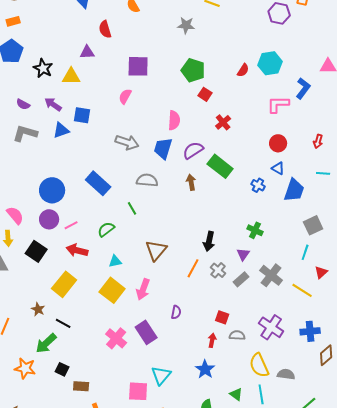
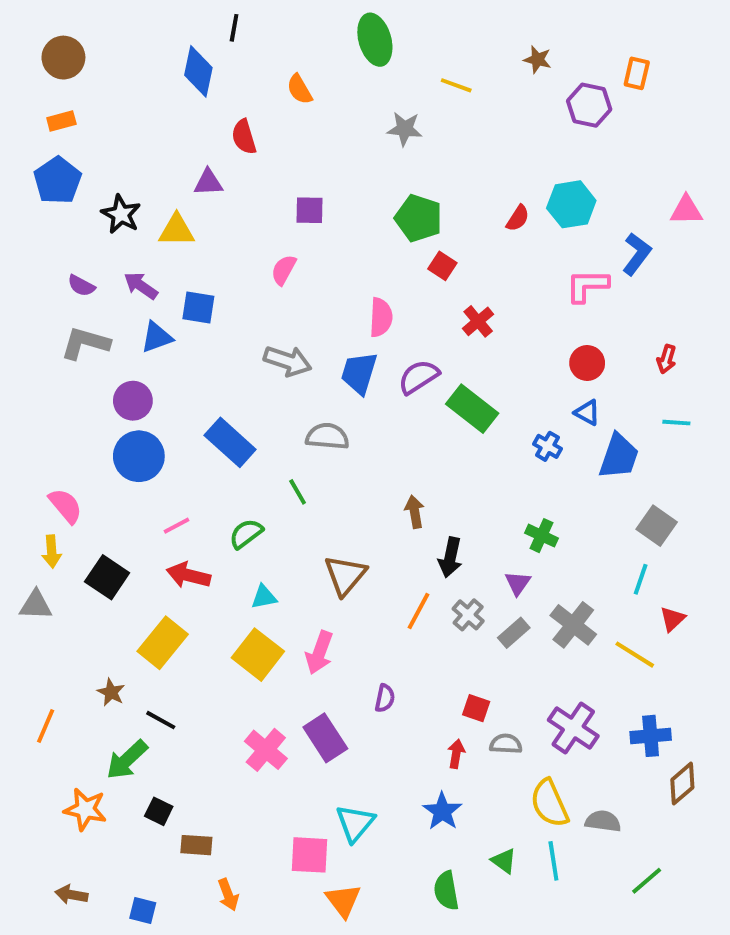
purple square: (138, 66) -> (309, 210), size x0.7
brown arrow: (191, 182) -> (415, 512), moved
purple circle: (49, 219) -> (133, 401), moved
gray square: (313, 225) -> (657, 526), turned -30

